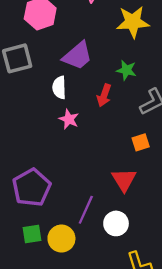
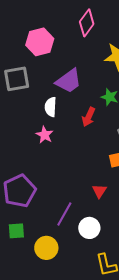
pink star: (69, 119) -> (45, 135), moved
red triangle: (124, 180) -> (99, 191), size x0.7
yellow circle: (61, 239) -> (46, 248), moved

